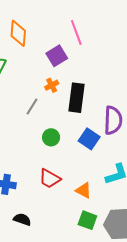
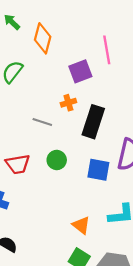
gray line: (32, 107) -> (42, 122), turned 66
blue square: (89, 139) -> (98, 170), turned -35
red trapezoid: (50, 179) -> (18, 164), moved, turned -50

